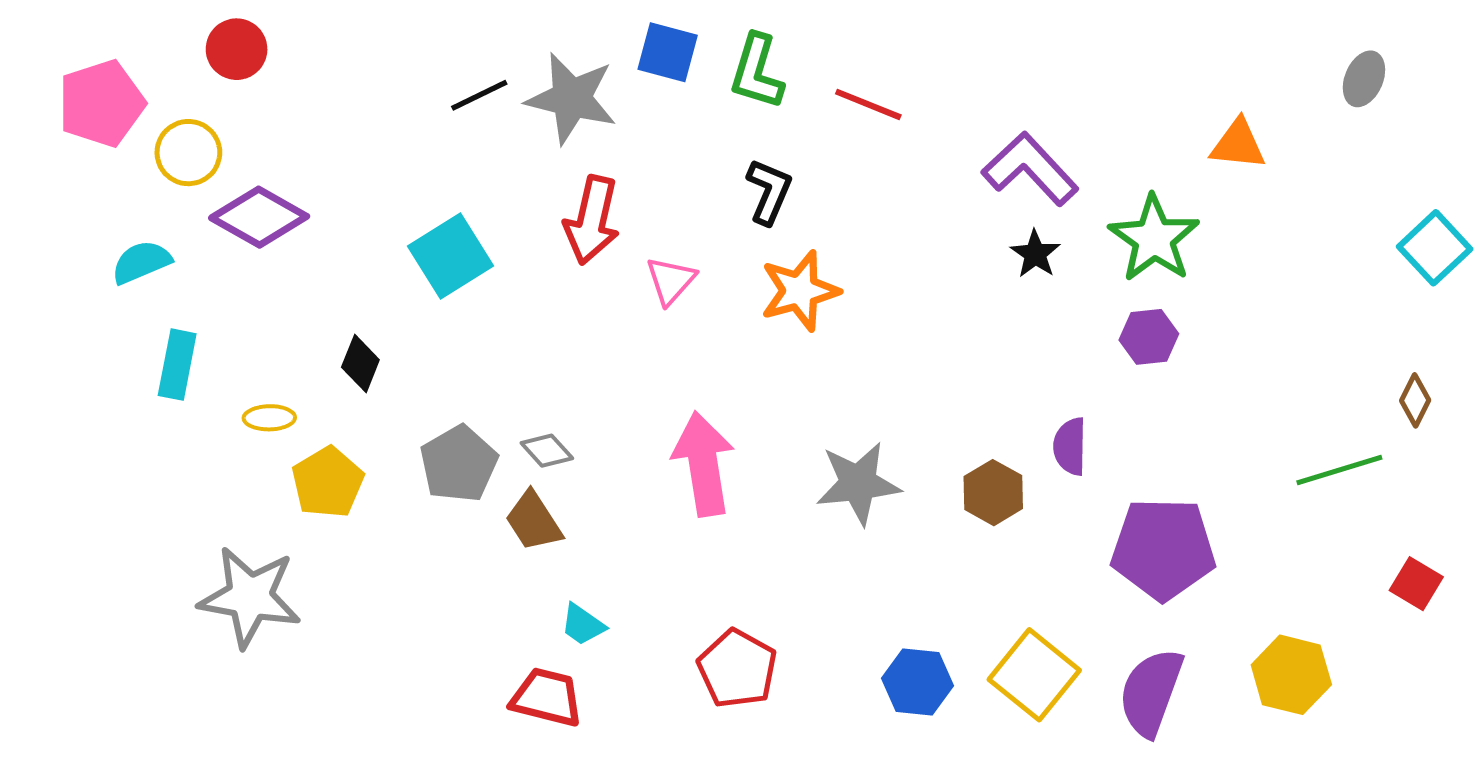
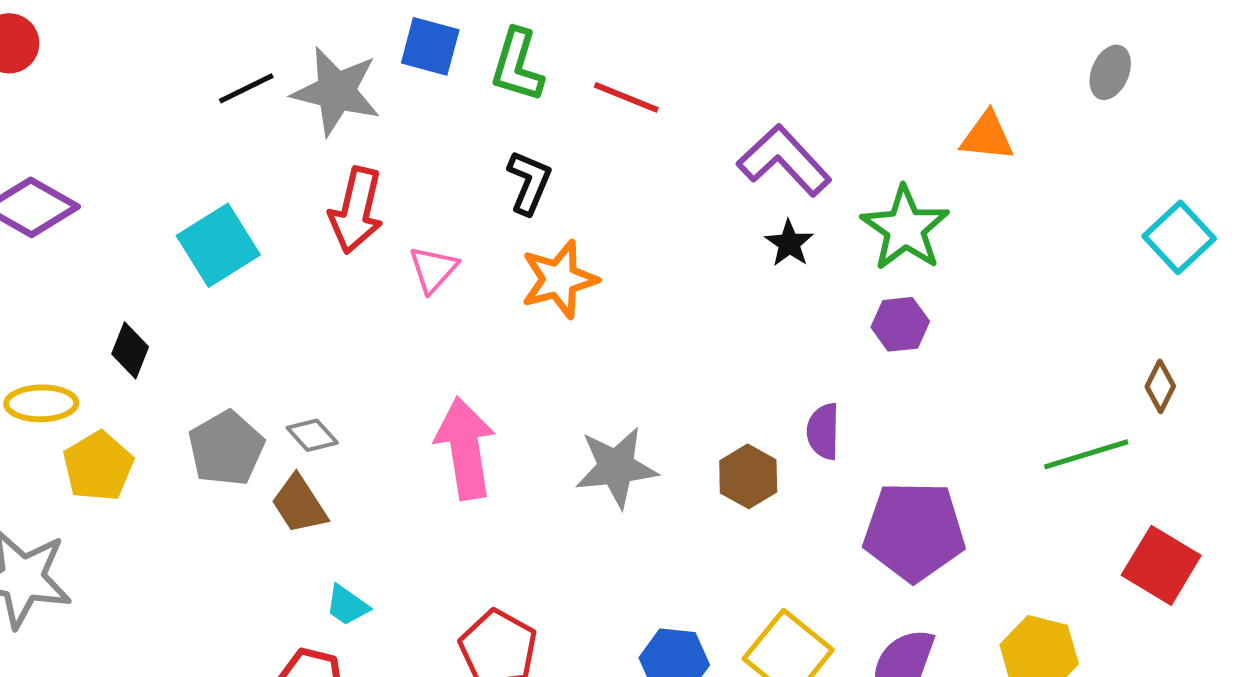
yellow ellipse: (269, 418) -> (41, 403), size x1.4
red square: (1416, 584) -> (1161, 565), size x1.5

